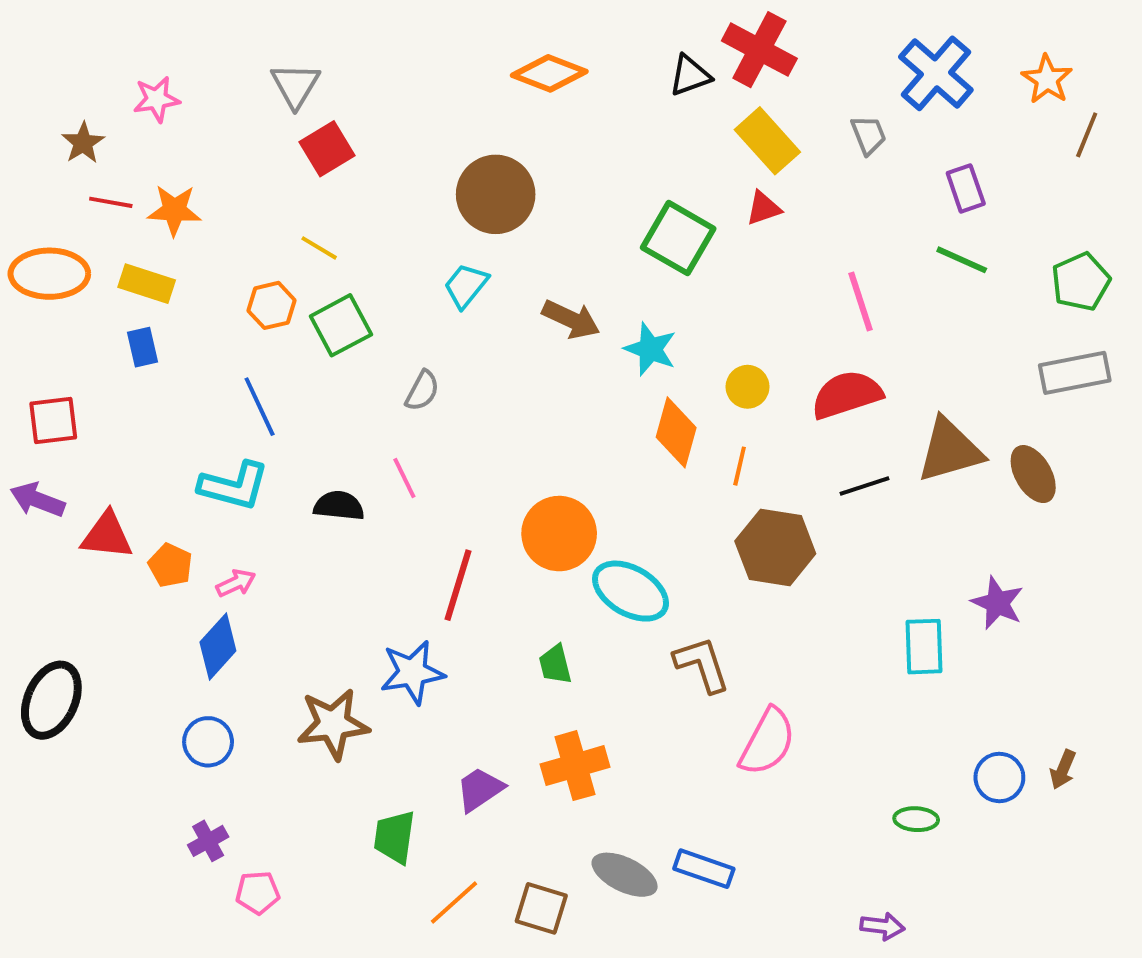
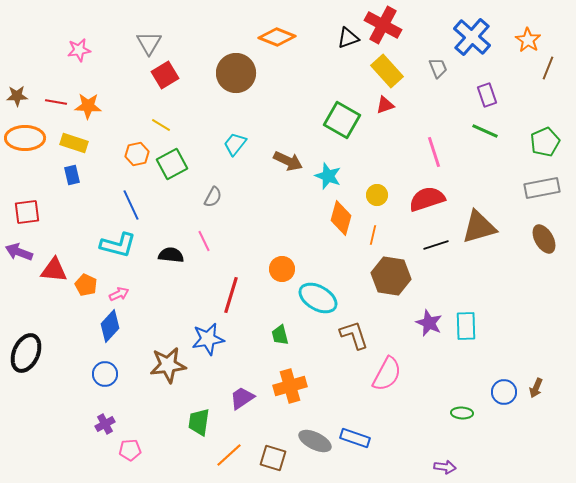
brown star: (83, 143) -> (17, 96), moved, turned 30
brown circle: (496, 194) -> (236, 73), moved
brown ellipse: (1033, 474) -> (544, 239), moved
orange circle: (559, 534) -> (282, 269), size x0.7
purple star: (997, 603) -> (429, 323), moved

